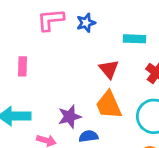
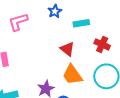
blue star: (86, 23) -> (55, 11), moved

